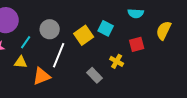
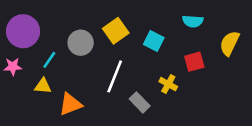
yellow square: (84, 35) -> (116, 31), moved
white line: (59, 55) -> (115, 76), moved

